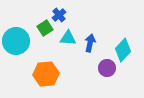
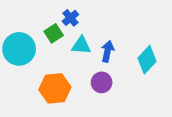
purple circle: (107, 68) -> (102, 82), moved

